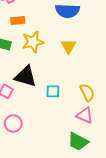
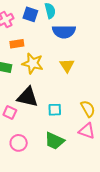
yellow star: (33, 42) -> (33, 63), turned 30
green trapezoid: (78, 142) -> (54, 141), moved

